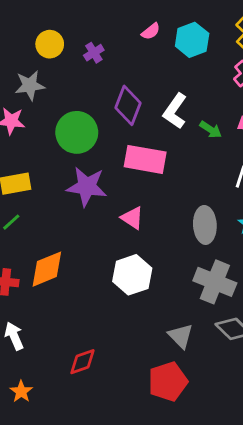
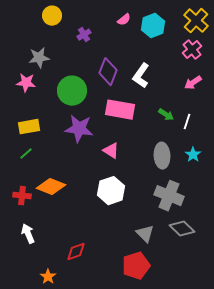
yellow circle: (50, 44) -> (52, 16), moved
green arrow: (211, 130) -> (166, 115), moved
orange diamond: (47, 269) -> (51, 187), turned 44
orange star: (21, 392) -> (48, 277), moved

